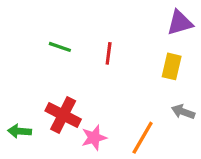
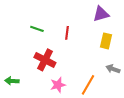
purple triangle: (180, 23) -> (101, 14), moved
red cross: (63, 115) -> (45, 60), moved

